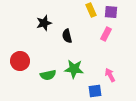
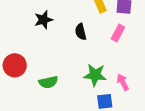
black semicircle: (67, 36) -> (81, 32), moved
green star: (74, 69) -> (95, 75), moved

